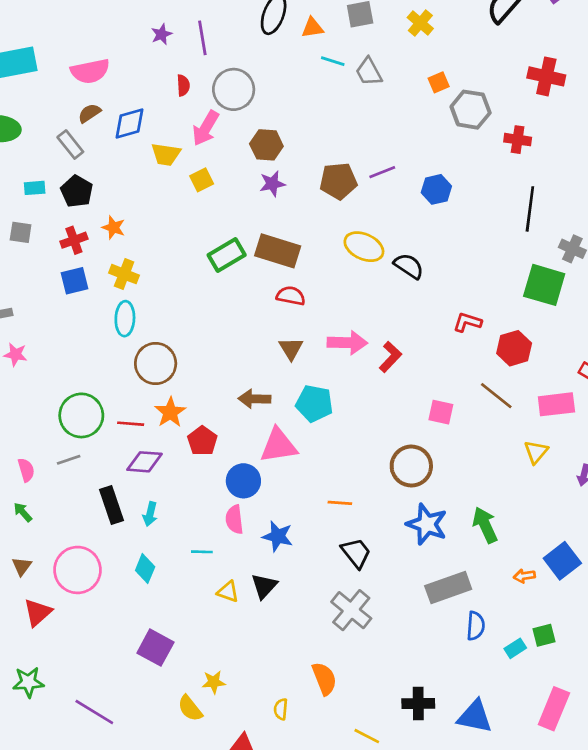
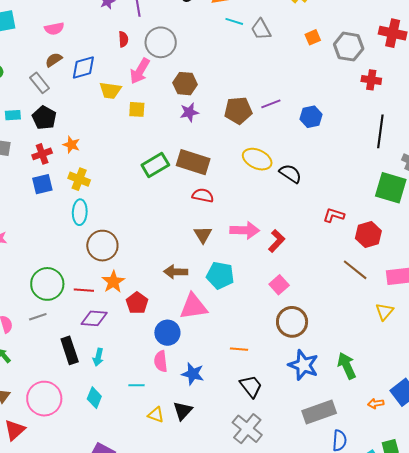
pink semicircle: (90, 71) -> (54, 29), size x0.7
gray hexagon: (471, 110) -> (349, 47), moved
yellow square: (202, 180) -> (137, 109), turned 30
pink square: (441, 412) -> (279, 285), moved, turned 36

